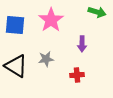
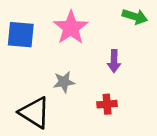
black triangle: (16, 66) -> (35, 113), moved

